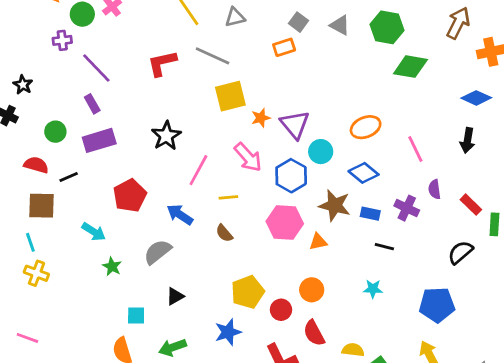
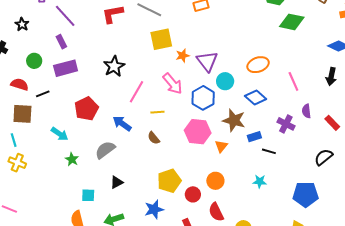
black star: (23, 85) -> (22, 24), moved
blue rectangle: (370, 214) -> (254, 137), moved, turned -32
orange triangle: (318, 242) -> (221, 146), turned -40

